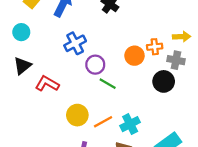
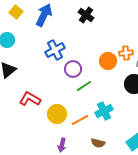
red L-shape: (47, 84) -> (30, 99), moved
green line: (108, 84) -> (84, 86), turned -63
cyan cross: (130, 124) -> (104, 111), moved

